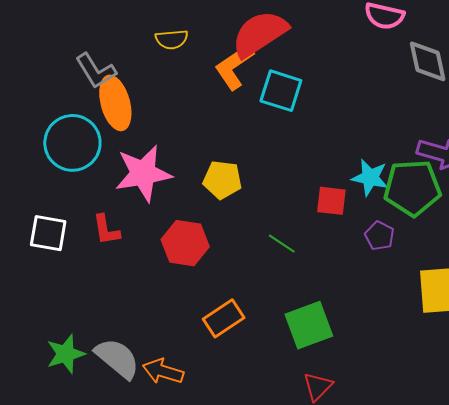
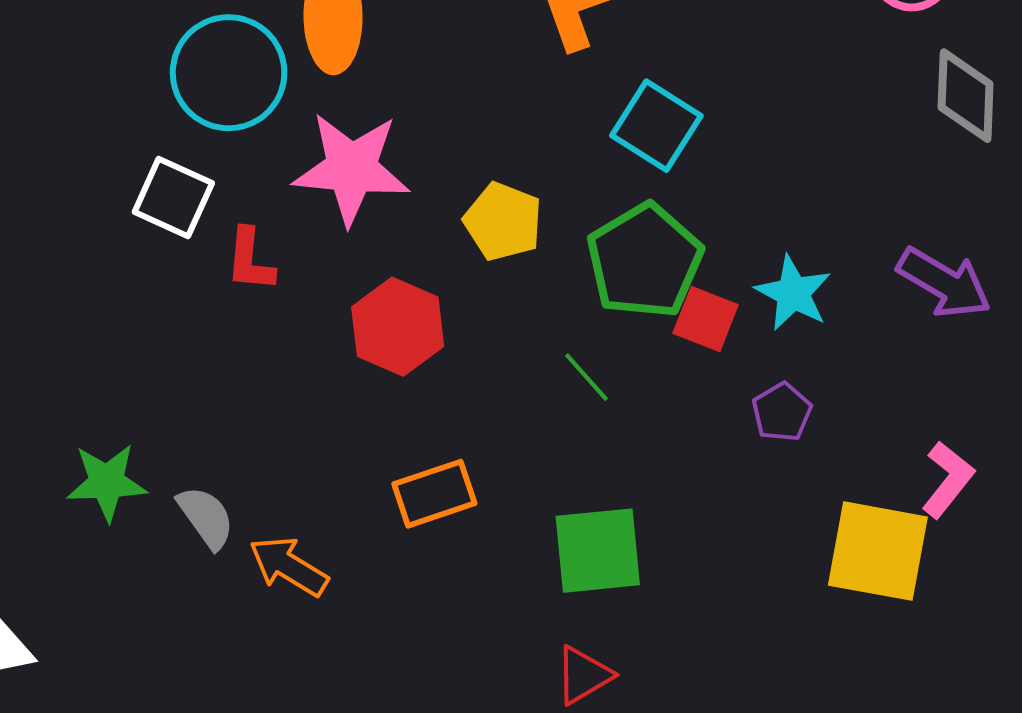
cyan square: (281, 91) -> (656, 126), moved
green pentagon: (412, 188) -> (645, 261), moved, turned 30
white square: (48, 233) -> (173, 197), moved
gray semicircle: (117, 358) -> (206, 517), size x0.7

